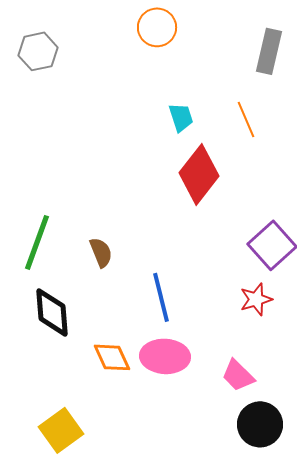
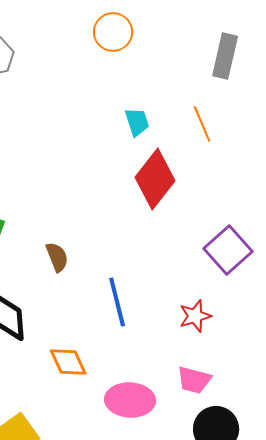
red star: (256, 299) -> (195, 316), moved
pink ellipse: (165, 356) -> (130, 400), moved
pink trapezoid: (238, 375) -> (194, 380), turned -30

